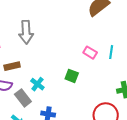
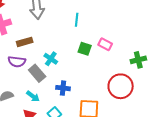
cyan line: (111, 52) -> (77, 20), moved
pink rectangle: (90, 53) -> (105, 44), moved

